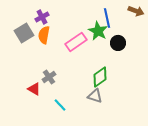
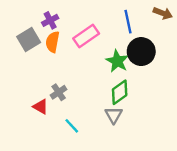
green star: (98, 31) -> (117, 61), moved
pink rectangle: (76, 42) -> (86, 36), moved
black circle: (118, 43) -> (141, 52), size x1.5
gray triangle: (95, 96) -> (114, 115), turned 42

